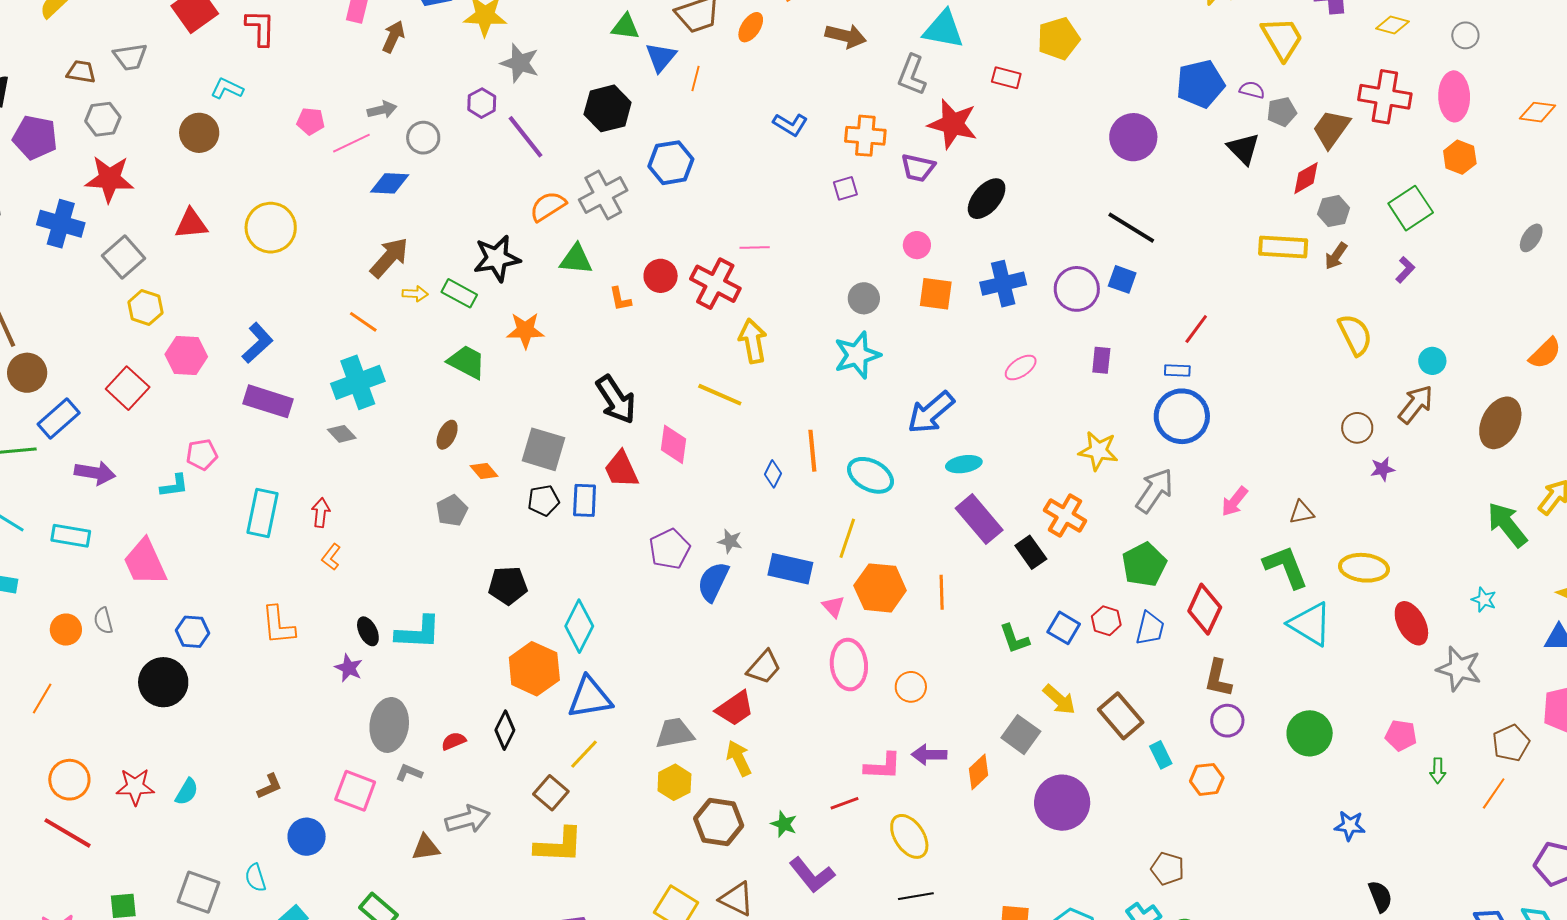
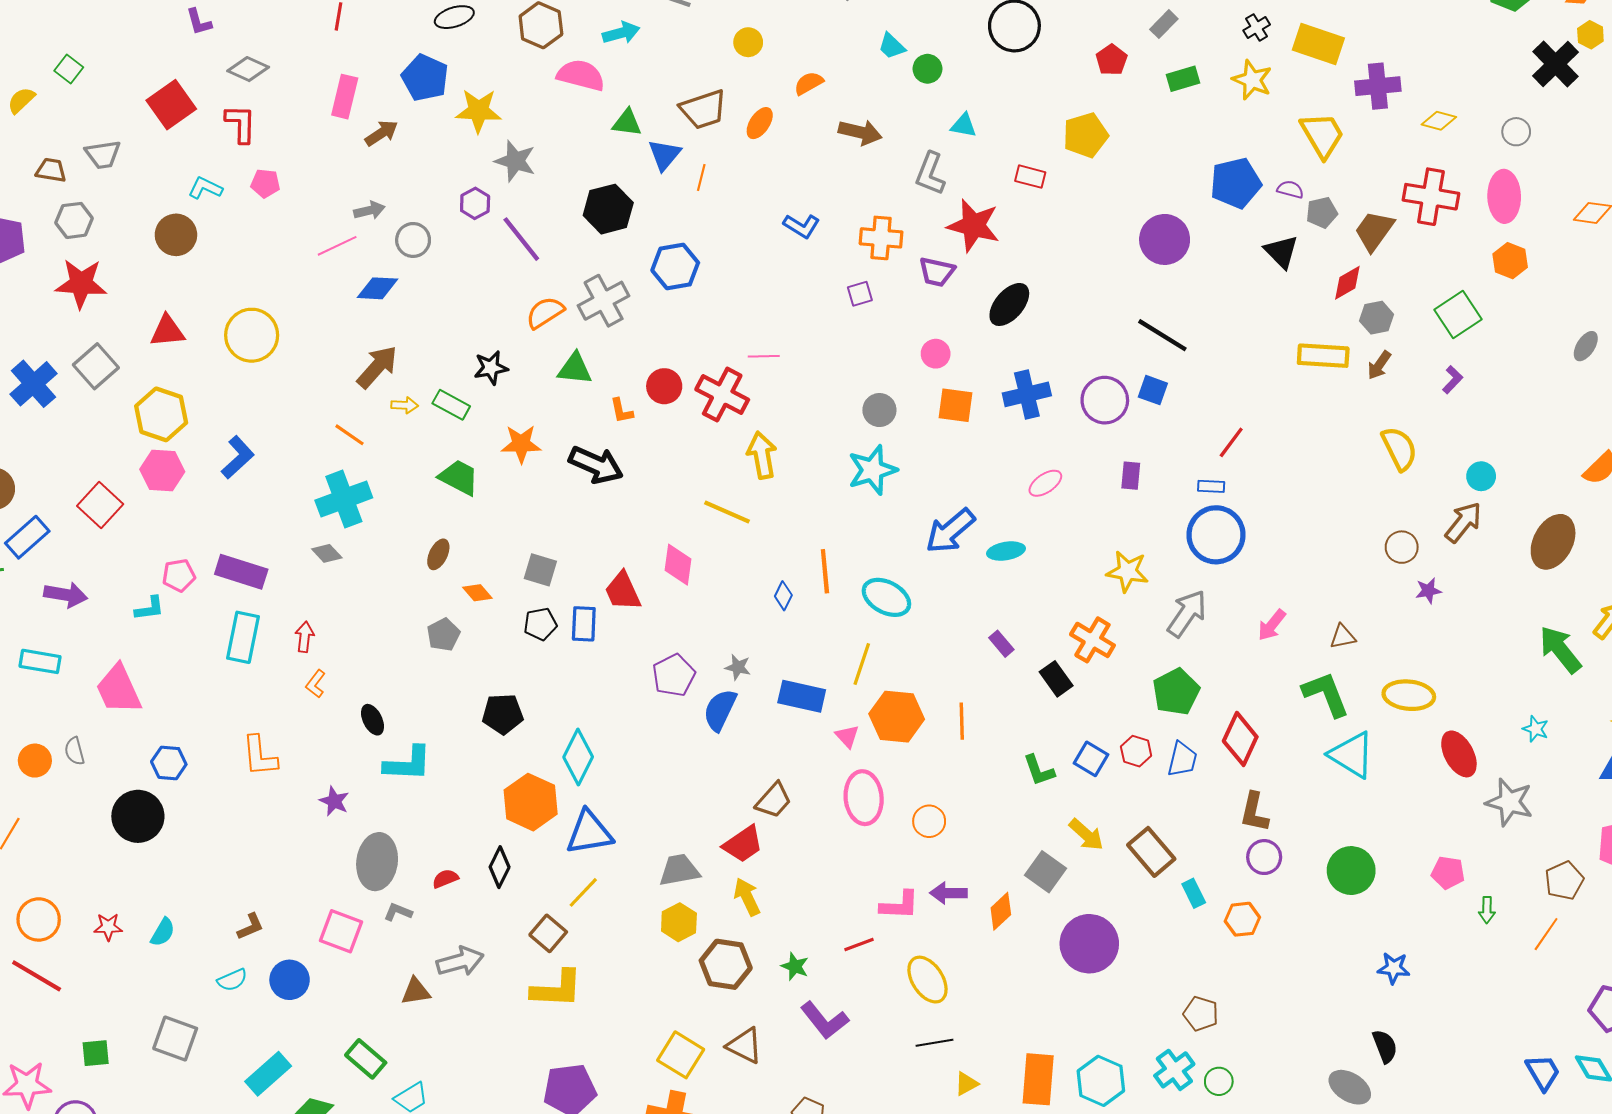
cyan triangle: (943, 29) -> (964, 125), size x0.6
brown arrow: (393, 37) -> (381, 133), turned 32
pink pentagon: (311, 121) -> (265, 183), moved
blue cross: (61, 224) -> (34, 384), moved, turned 33
black star: (497, 258) -> (491, 368), size x0.7
yellow hexagon: (145, 307) -> (161, 414), moved, size x1.4
black arrow: (616, 400) -> (596, 465), moved, turned -33
purple rectangle: (268, 401) -> (241, 572), moved
gray square: (543, 449) -> (540, 570), size x0.7
cyan ellipse: (964, 464) -> (1006, 551), moved
purple rectangle: (979, 519) -> (1001, 644), size x0.5
black ellipse: (368, 631) -> (372, 720), moved
red star: (135, 787) -> (108, 927), size x0.7
cyan semicircle: (256, 878) -> (232, 980), moved, turned -96
black semicircle: (1380, 896) -> (1385, 1046), moved

